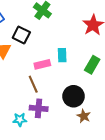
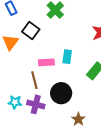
black circle: (74, 96) -> (61, 93), moved
cyan star: (20, 120) -> (15, 102), moved

